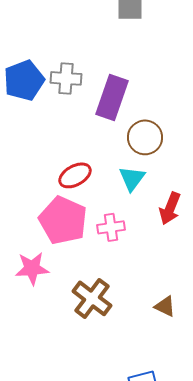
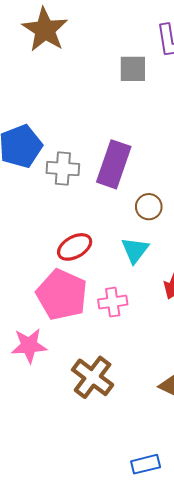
gray cross: (66, 78) -> (63, 169), moved
brown circle: (145, 137) -> (149, 207), size x0.7

